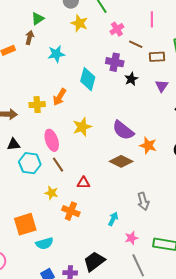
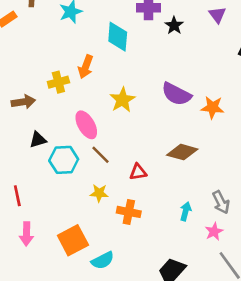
purple triangle: (162, 86) -> (217, 15), moved
brown diamond: (121, 161) -> (182, 152), moved
gray arrow: (143, 201) -> (221, 202), moved

